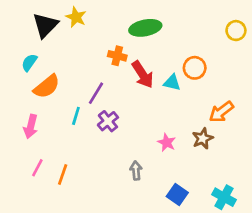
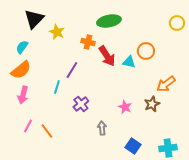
yellow star: (76, 17) -> (57, 32), moved
orange semicircle: (47, 87) -> (21, 70), moved
purple cross: (108, 121) -> (81, 104), moved
orange line: (63, 174) -> (47, 131), turned -56
cyan cross: (224, 197) -> (168, 148), turned -36

